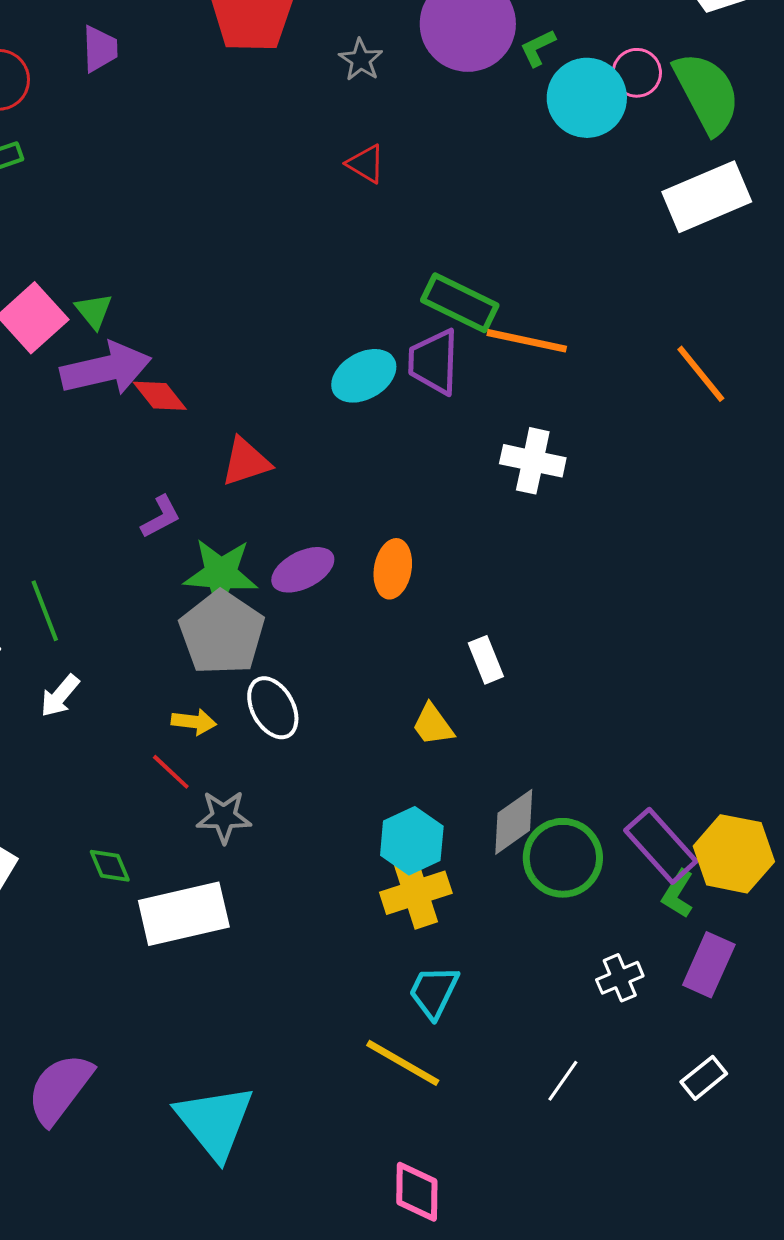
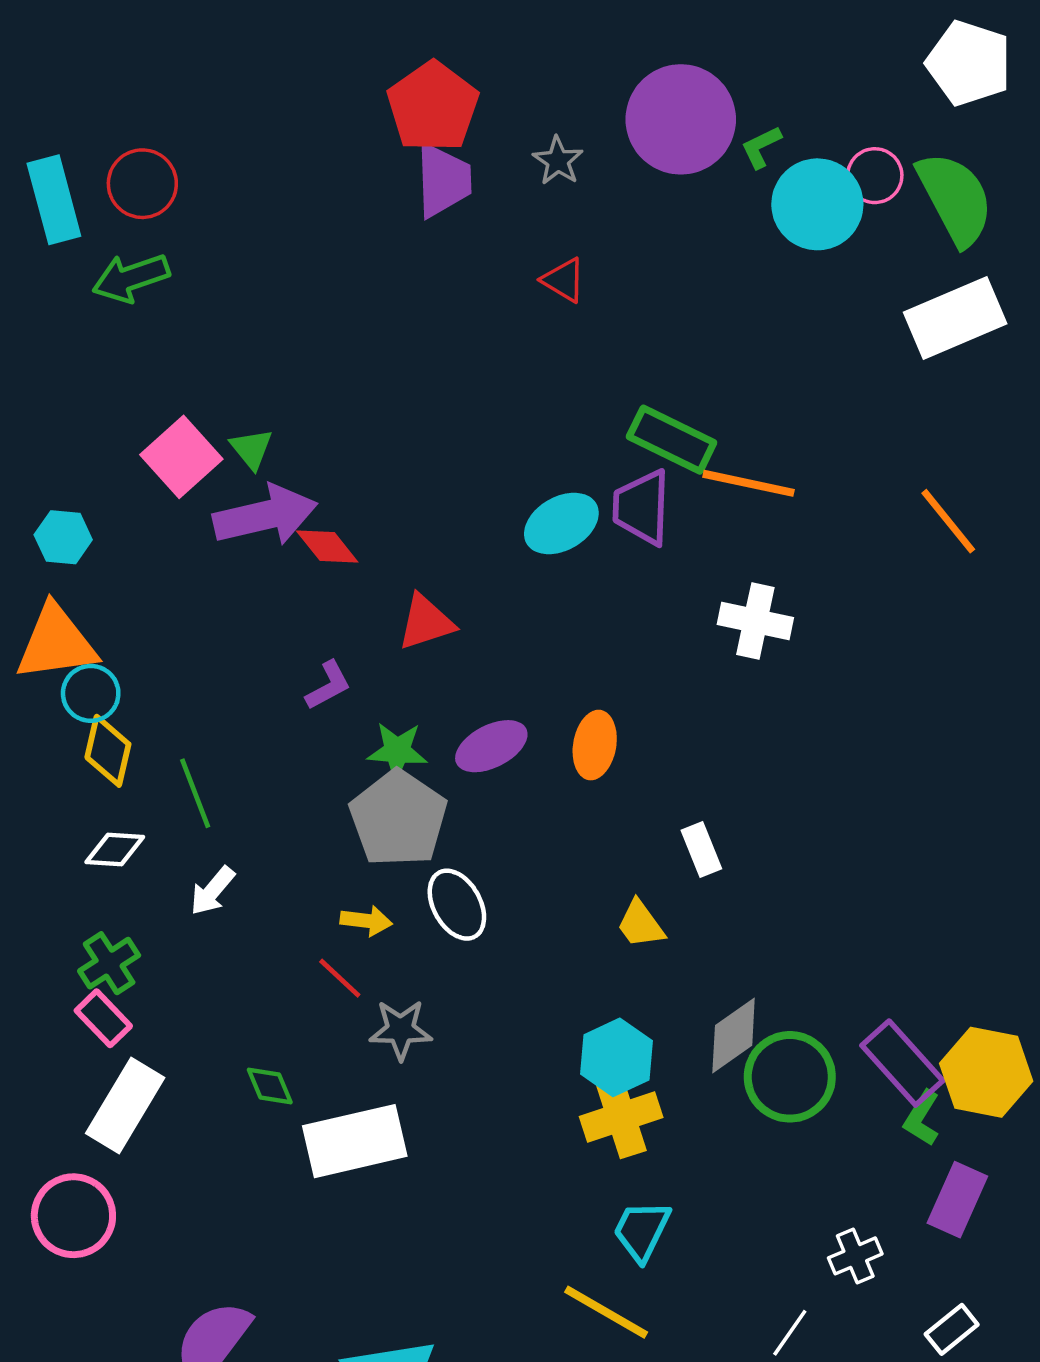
purple trapezoid: (100, 49) -> (443, 180), moved, size x1.4
green star: (221, 574) -> (397, 751), size x0.7
white cross: (620, 978) -> (855, 1256), moved

